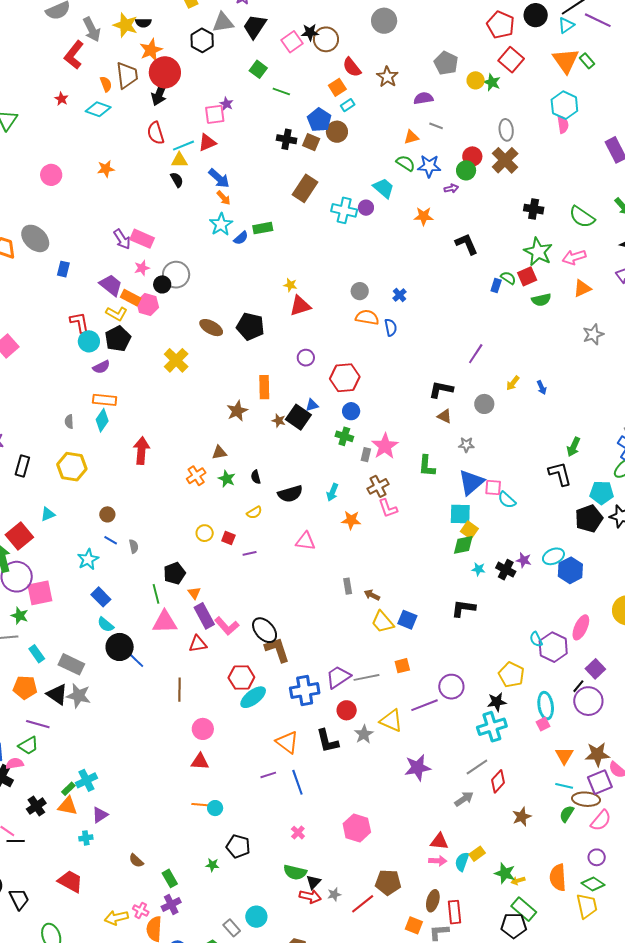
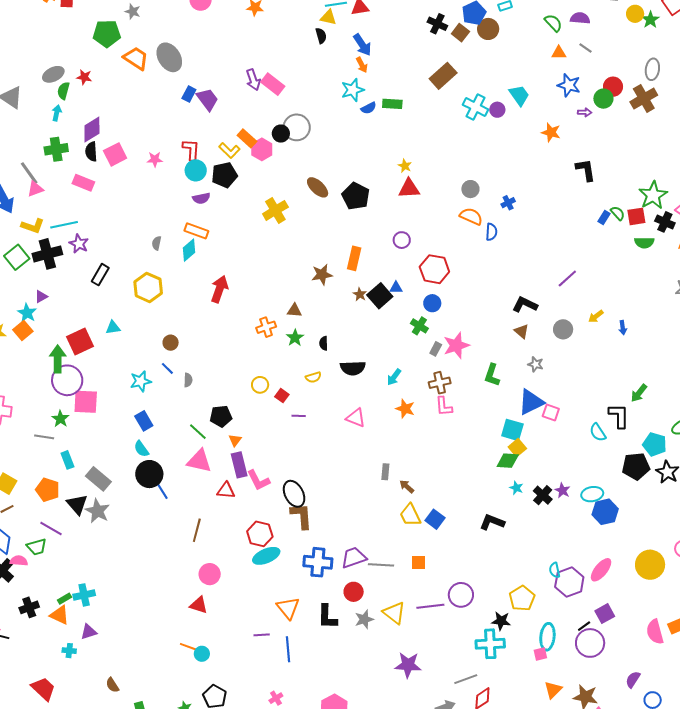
green semicircle: (406, 163) -> (553, 23), moved
black cross: (534, 209) -> (665, 222), moved
pink star: (142, 268) -> (155, 159), moved
purple trapezoid: (111, 285) -> (207, 99), moved
cyan semicircle: (507, 500) -> (598, 432), moved
green line: (156, 594) -> (198, 432), turned -48

